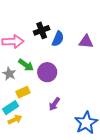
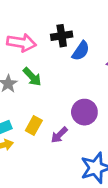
purple circle: (47, 72) -> (84, 112), moved
yellow rectangle: (23, 92) -> (34, 126), moved, turned -48

